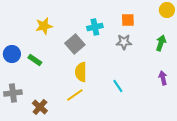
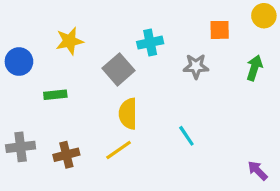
orange square: (128, 20) -> (220, 30), moved
blue circle: (12, 54) -> (19, 62), moved
green rectangle: (35, 60) -> (55, 95), turned -40
purple arrow: (163, 78) -> (258, 171), moved, turned -32
brown cross: (40, 107) -> (66, 155), moved, turned 35

